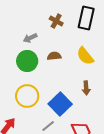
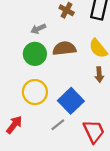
brown semicircle: (54, 56) -> (64, 48), size x1.5
brown arrow: (86, 88) -> (99, 75), moved

